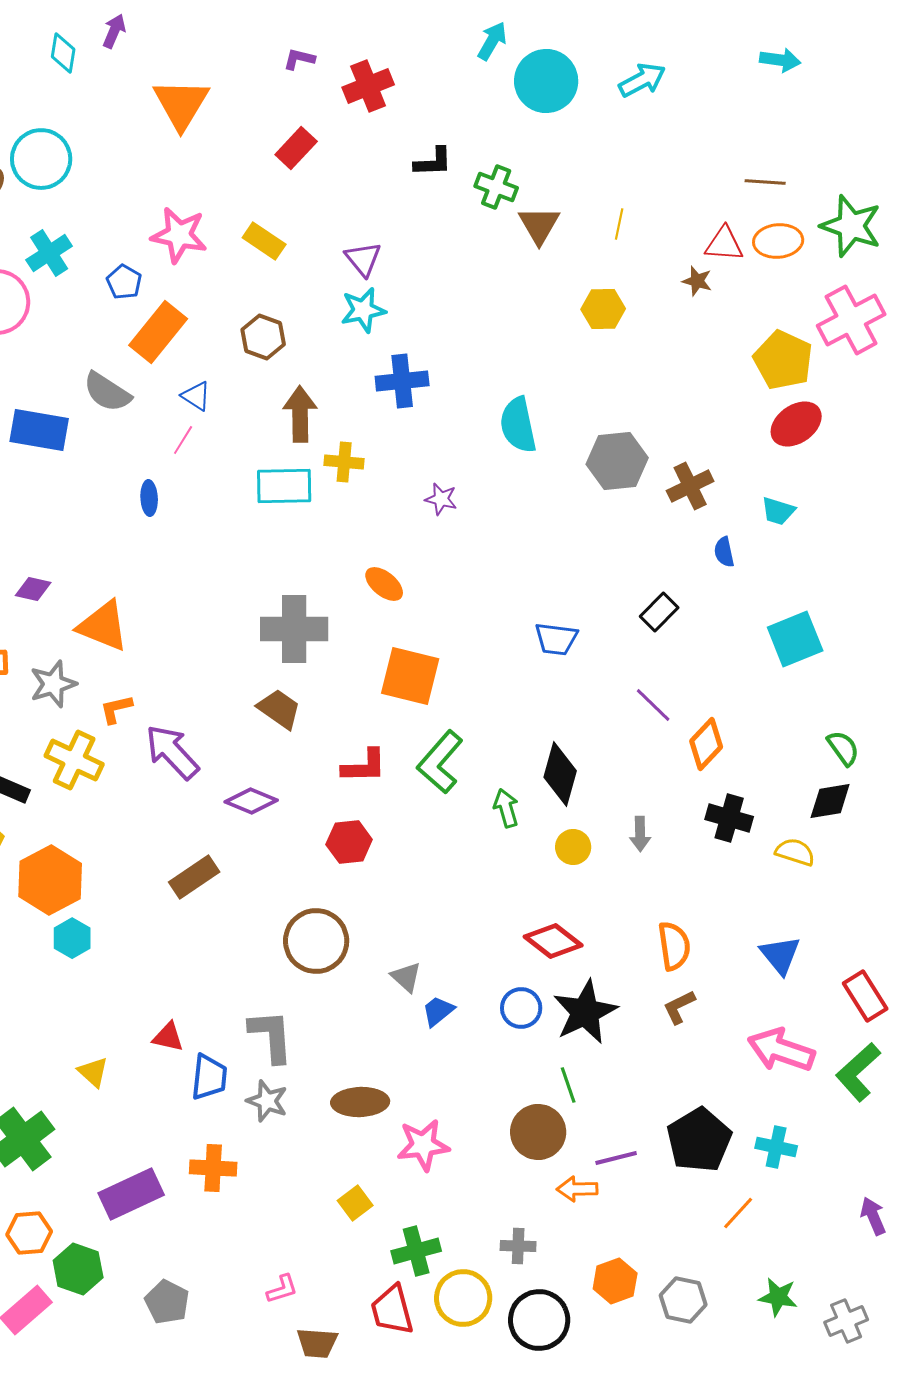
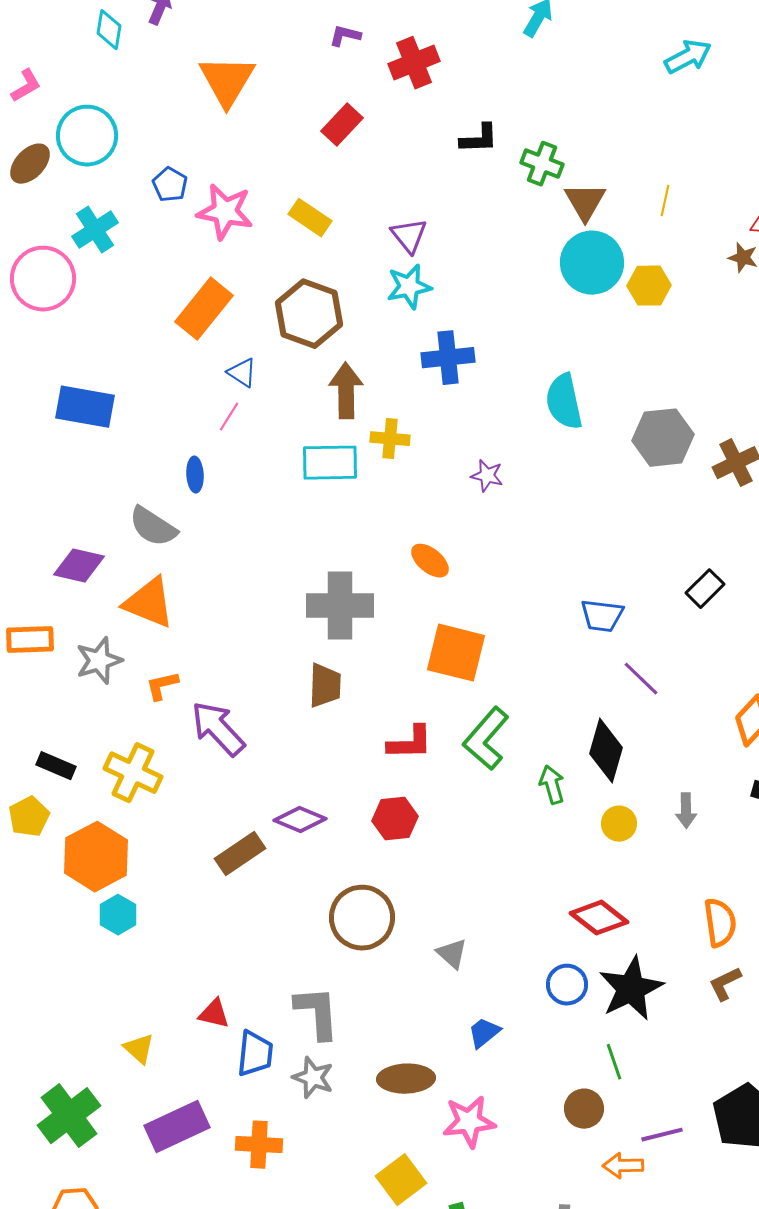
cyan circle: (546, 81) -> (592, 263), moved
blue pentagon: (124, 282) -> (170, 185), moved
brown hexagon: (263, 337) -> (309, 314), size x1.5
gray semicircle: (107, 392) -> (153, 527), moved
purple diamond: (33, 589) -> (79, 566), size x1.4
purple line: (653, 705) -> (641, 679), moved
brown trapezoid: (279, 709) -> (325, 686), turned 57
yellow cross: (74, 760) -> (133, 773), moved
purple diamond: (251, 801) -> (300, 820), moved
blue trapezoid: (438, 1011) -> (484, 1033), moved
brown circle: (538, 1132) -> (584, 1109), size x0.7
purple rectangle: (131, 1194) -> (177, 1127), moved
yellow square: (355, 1203) -> (401, 1180), size x1.4

